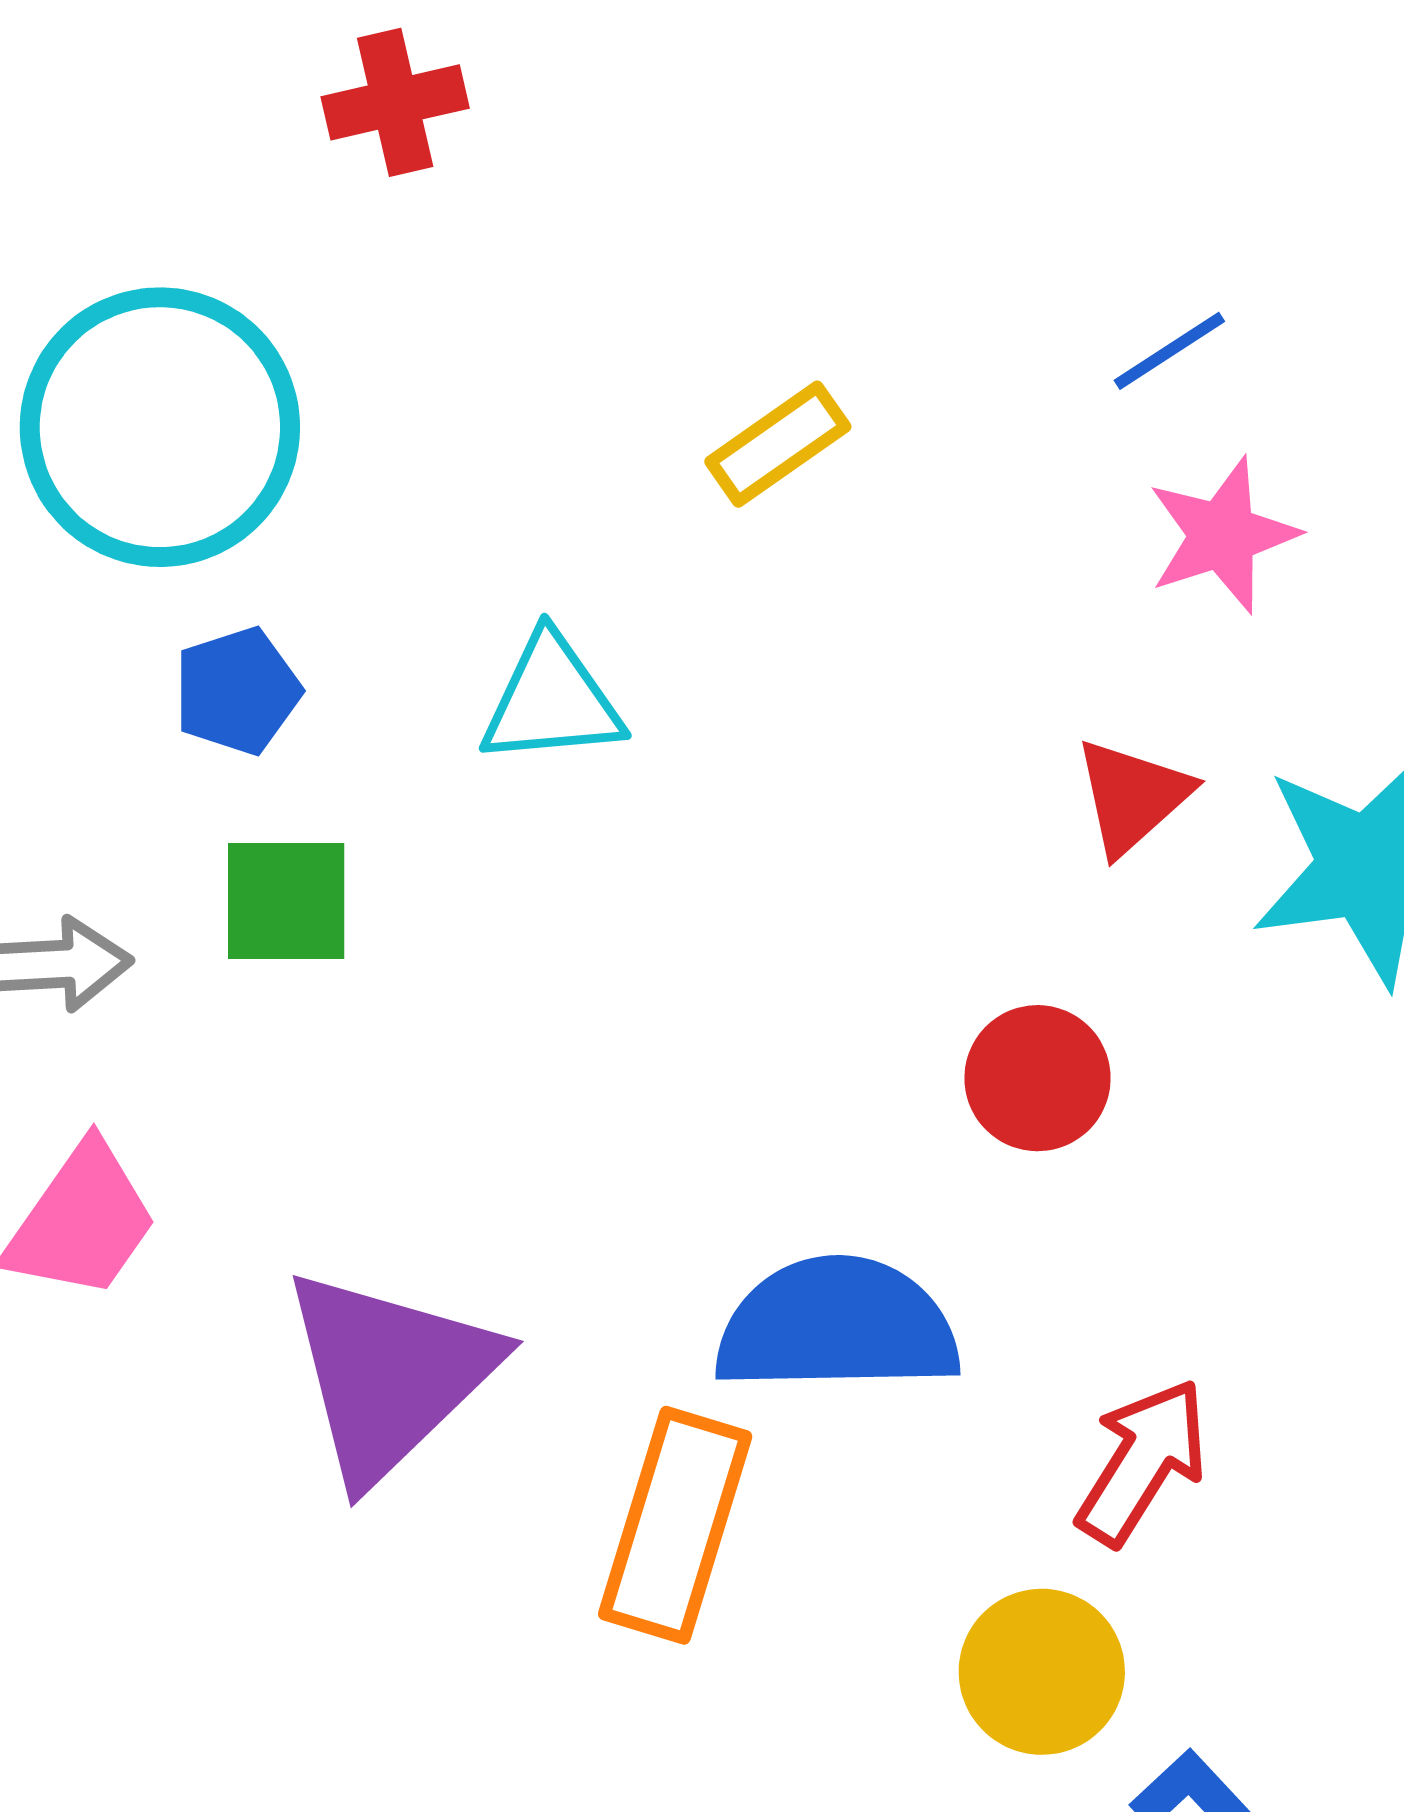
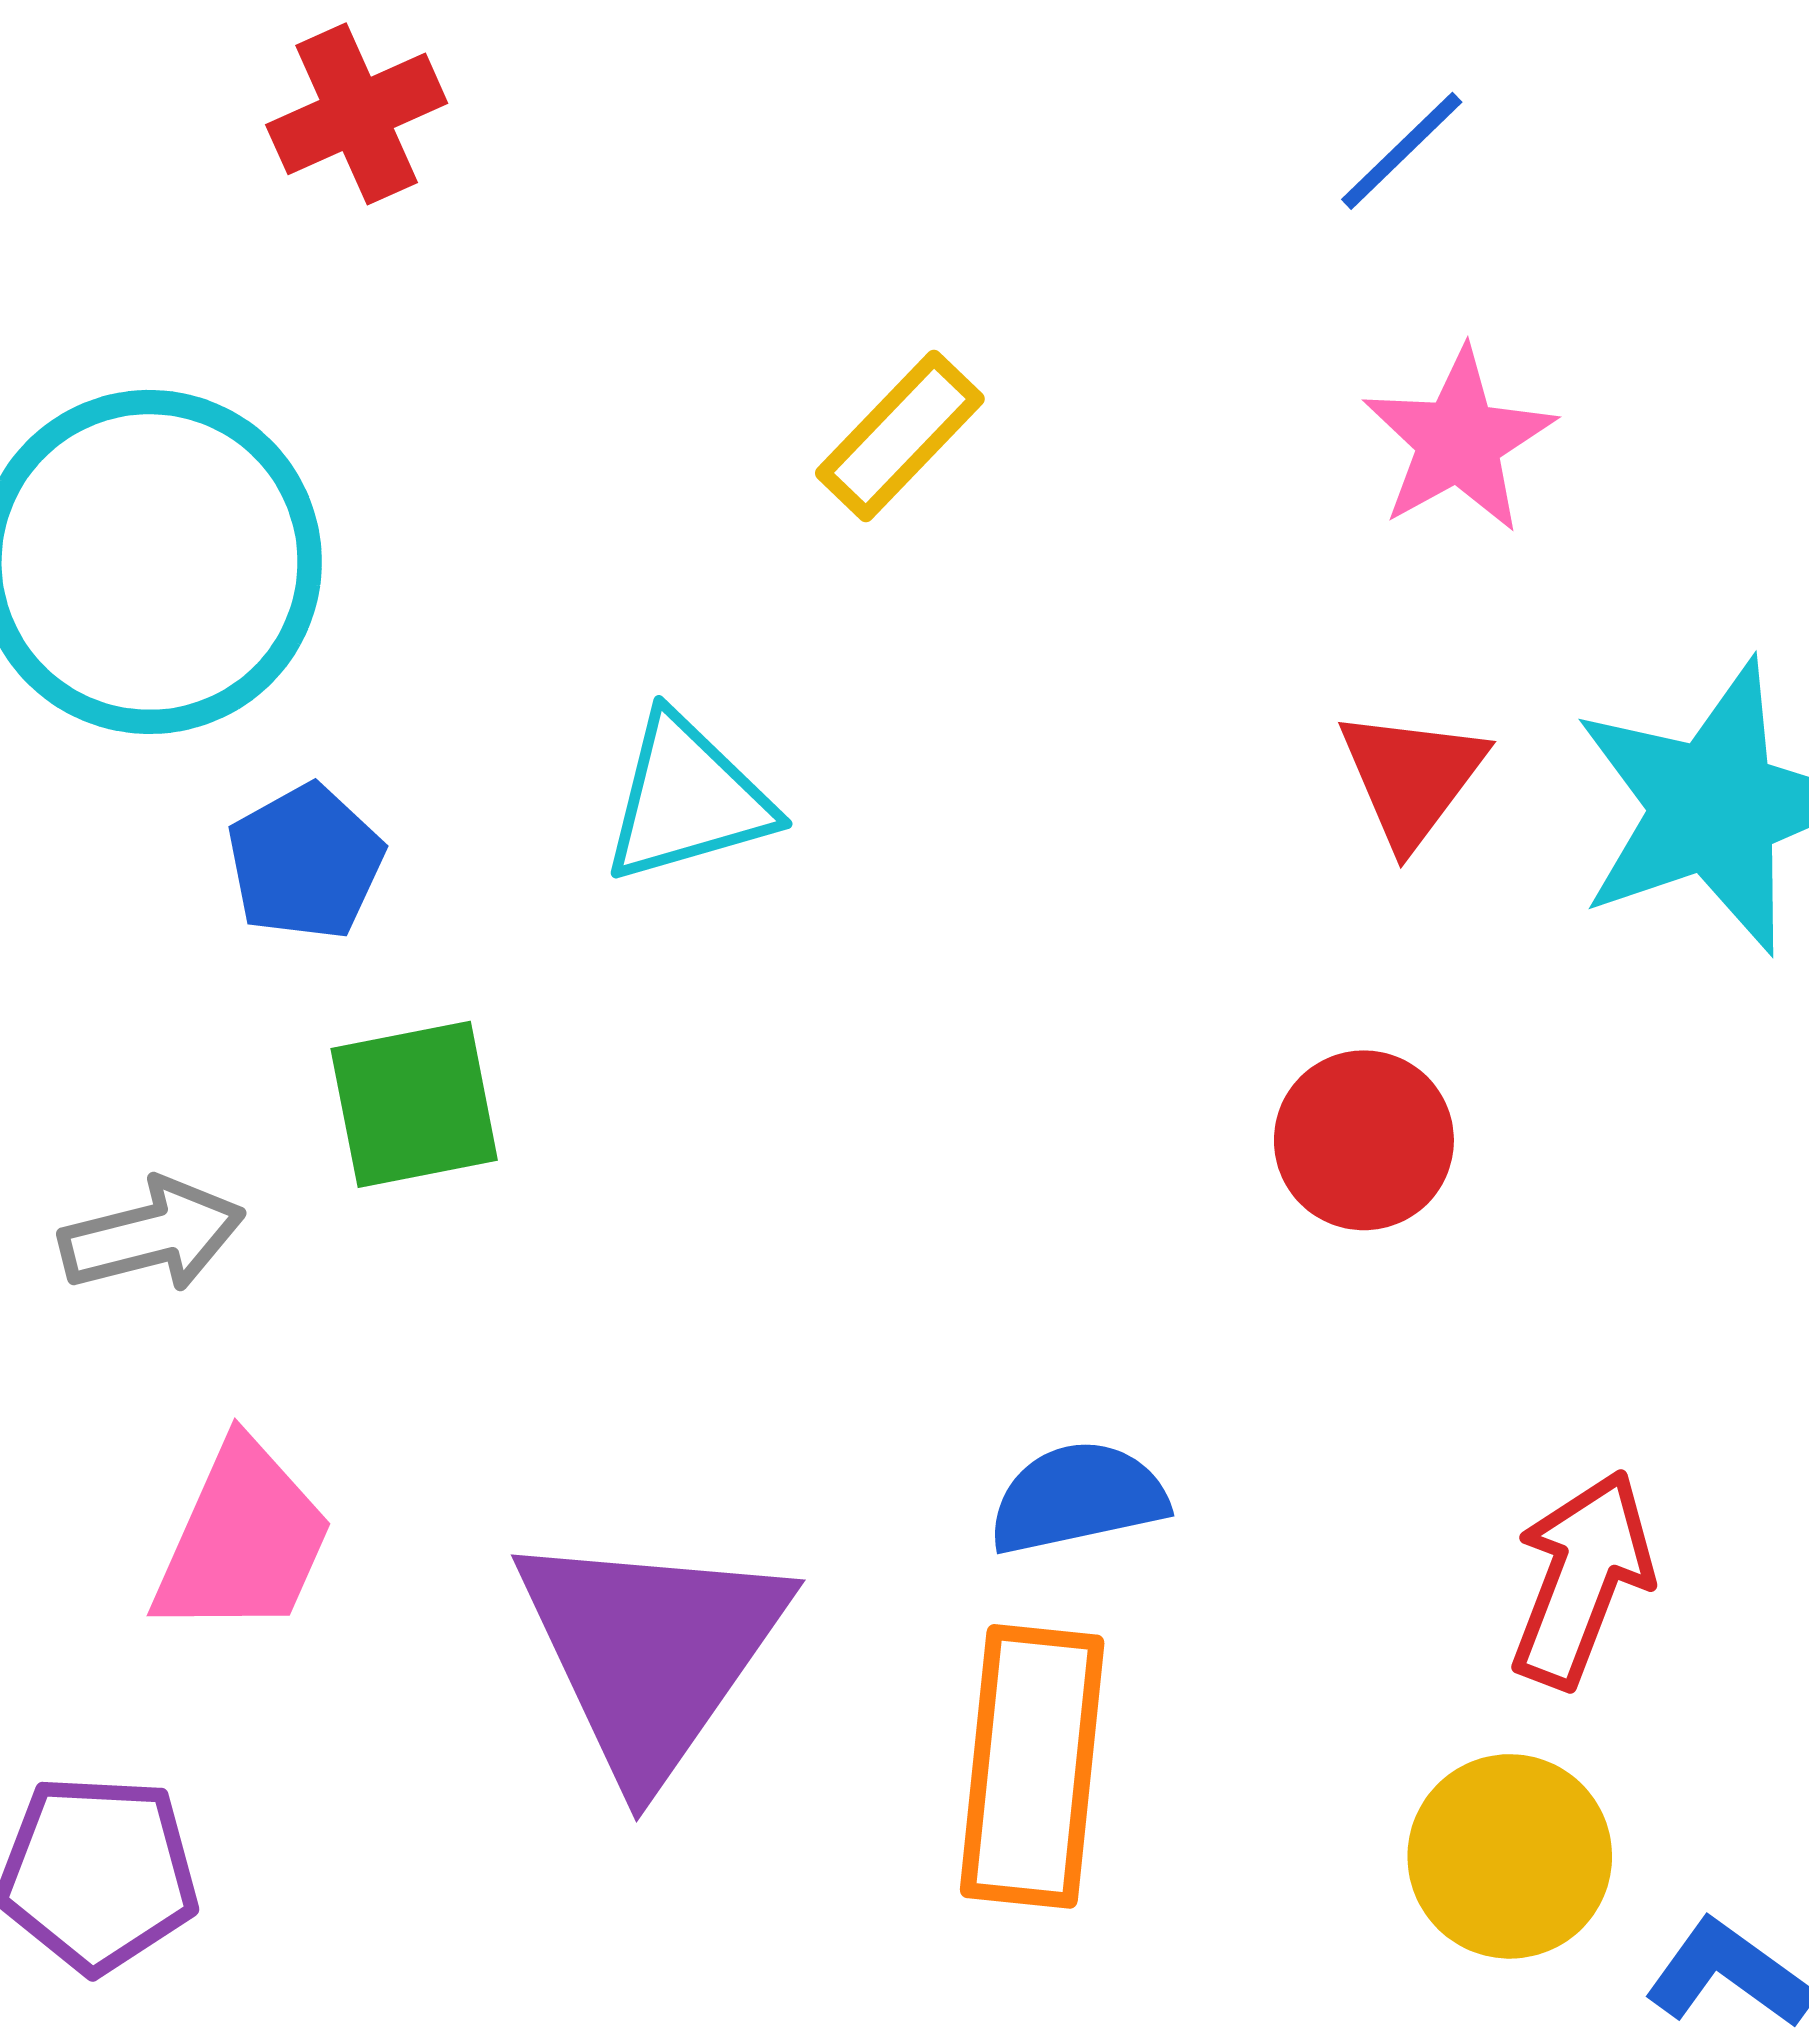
blue line: (1169, 351) -> (1402, 151), moved
blue semicircle: (837, 1326) -> (1078, 1498), moved, size x0.6

